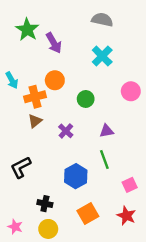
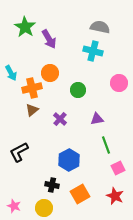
gray semicircle: (102, 20) -> (100, 27), moved
cyan cross: (102, 56) -> (93, 51), turned -30
green line: (104, 160) -> (106, 145), moved
black cross: (45, 204) -> (52, 185), moved

